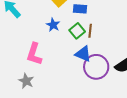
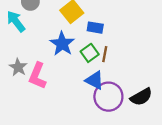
blue star: (53, 25) -> (62, 44), size x1.5
gray star: (26, 81) -> (18, 67), moved

